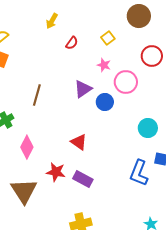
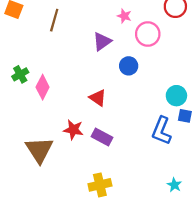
brown line: (37, 95) -> (54, 20), moved
blue circle: (105, 102) -> (129, 66), moved
cyan circle: (148, 128) -> (176, 96), moved
pink diamond: (27, 147) -> (43, 87), moved

